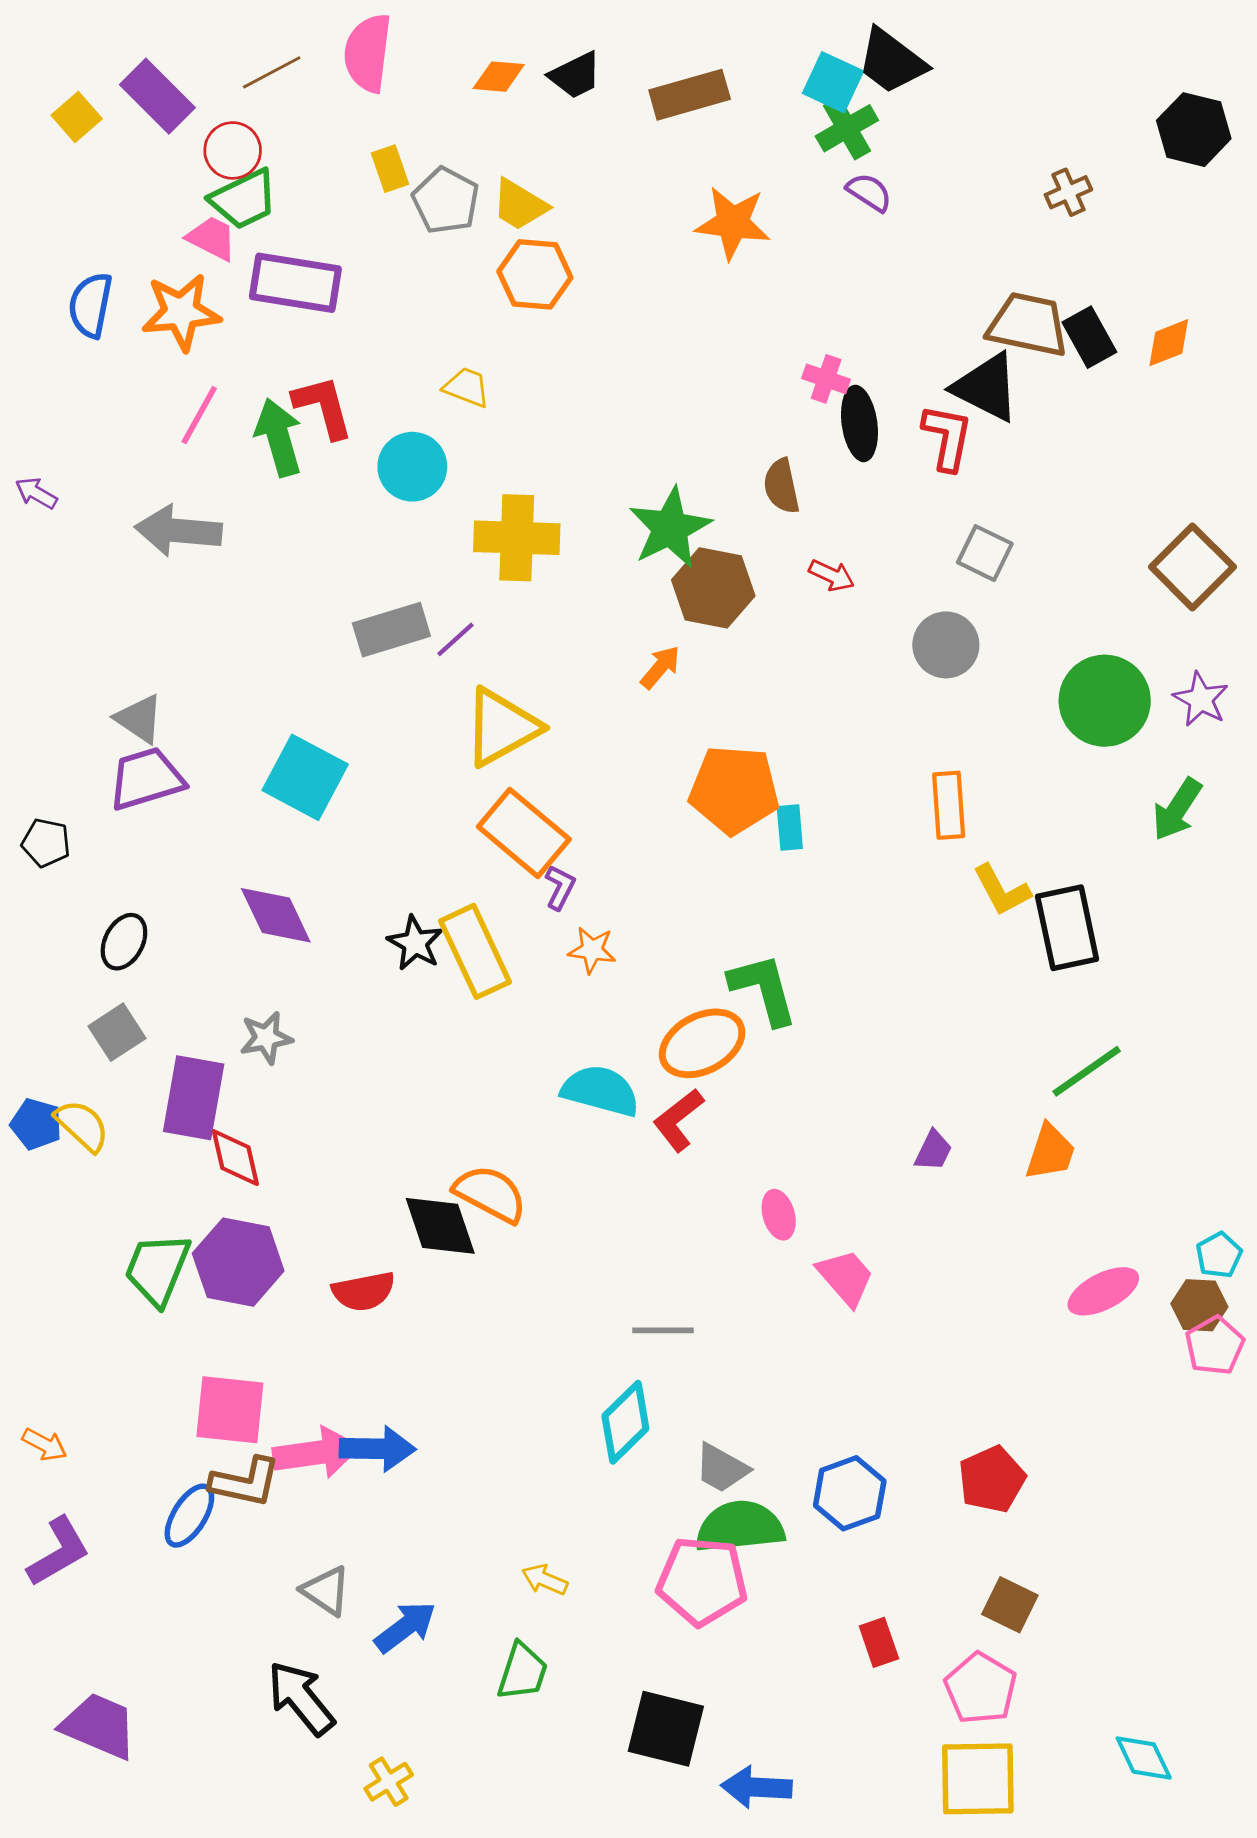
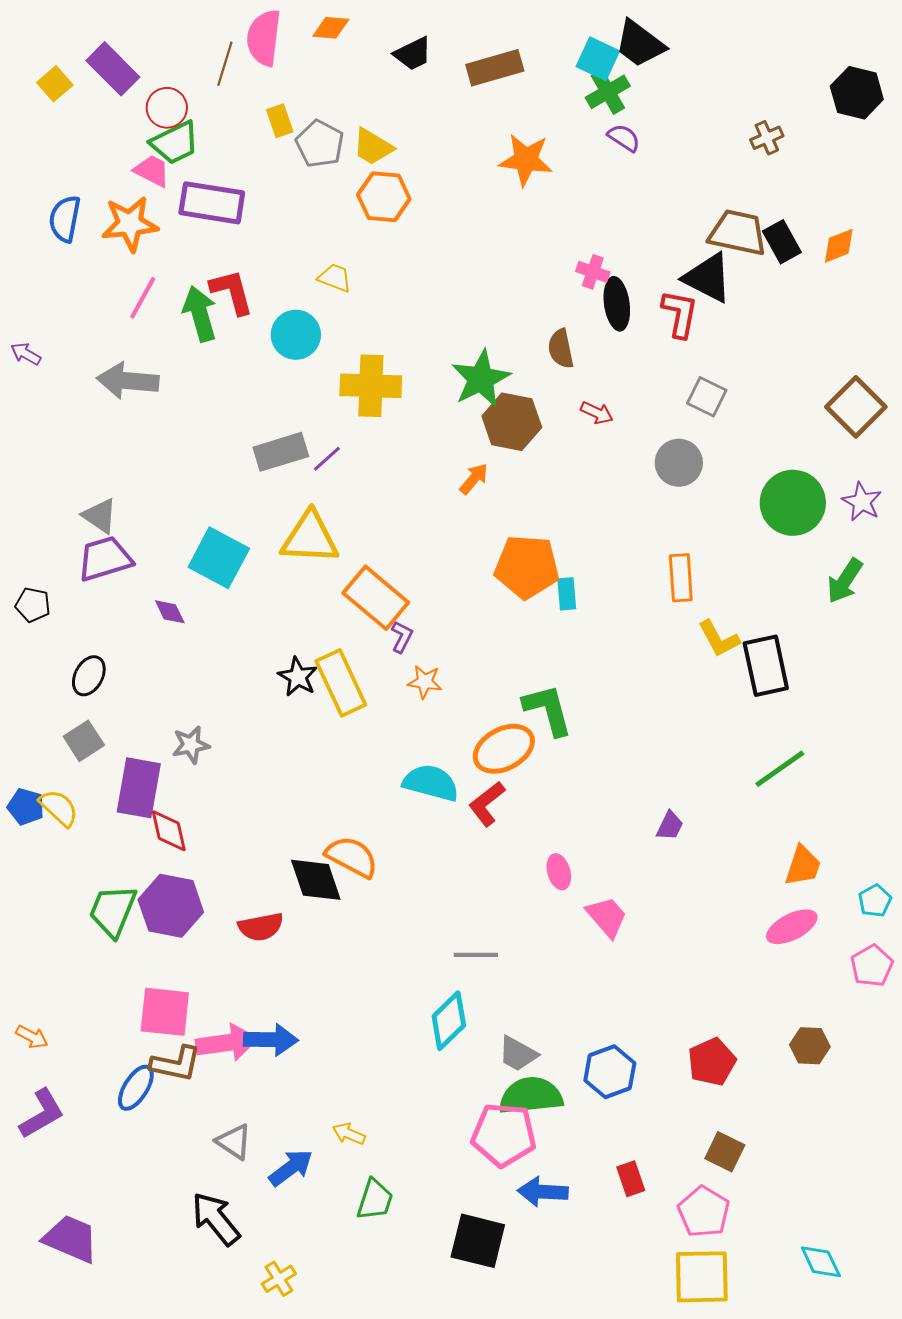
brown line: (272, 72) -> (225, 64), moved, turned -45
orange diamond: (499, 77) -> (331, 28), moved
yellow triangle: (501, 727) -> (310, 538), moved, turned 32
purple diamond: (276, 915) -> (170, 612), moved, size x0.6
orange trapezoid: (1050, 1152) -> (803, 866), moved
brown hexagon: (1199, 1305) -> (810, 1046), moved
yellow arrow: (545, 1580) -> (349, 1134), moved
blue arrow: (756, 1787) -> (543, 1192), moved

